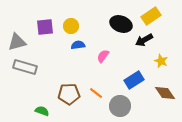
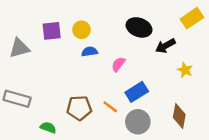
yellow rectangle: (151, 16) -> (192, 18), moved
gray rectangle: (25, 67) -> (17, 99), moved
blue rectangle: (134, 80) -> (137, 92), moved
brown diamond: (165, 93) -> (179, 116), moved, turned 45

